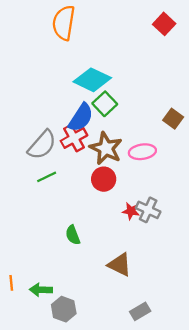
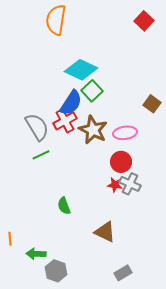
gray semicircle: (42, 145) -> (37, 127), turned -72
red circle: (104, 179) -> (121, 162), moved
orange line: (11, 283) -> (10, 239), moved

